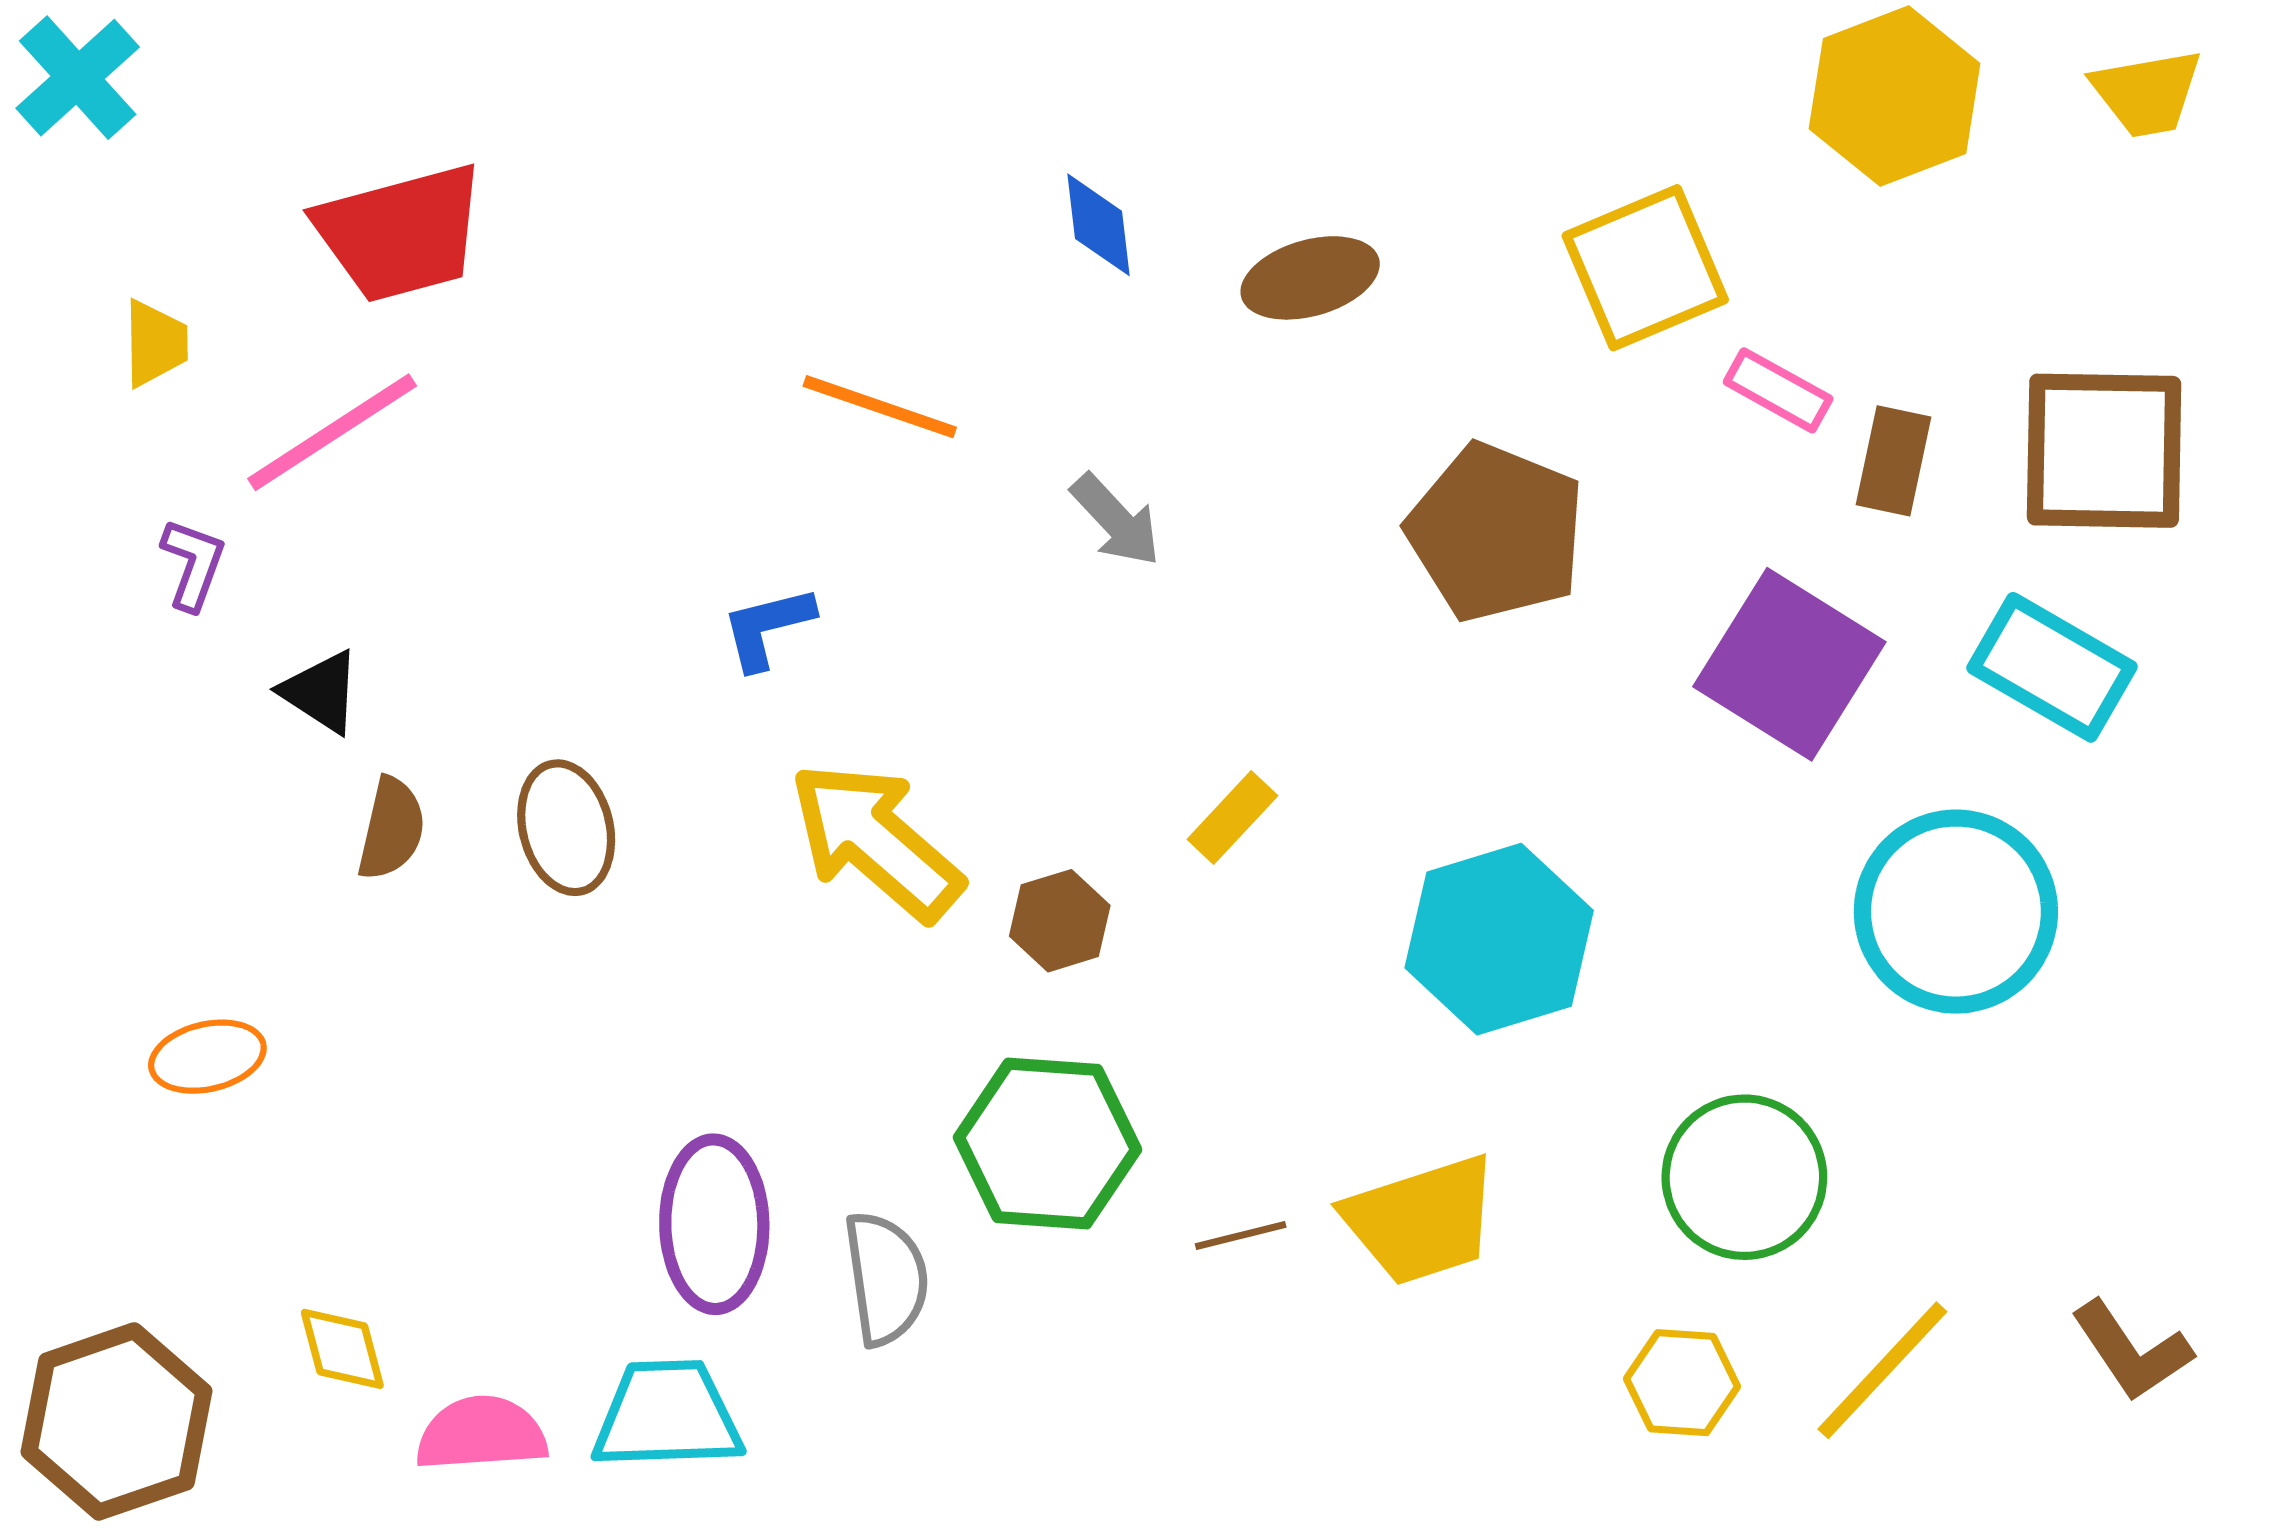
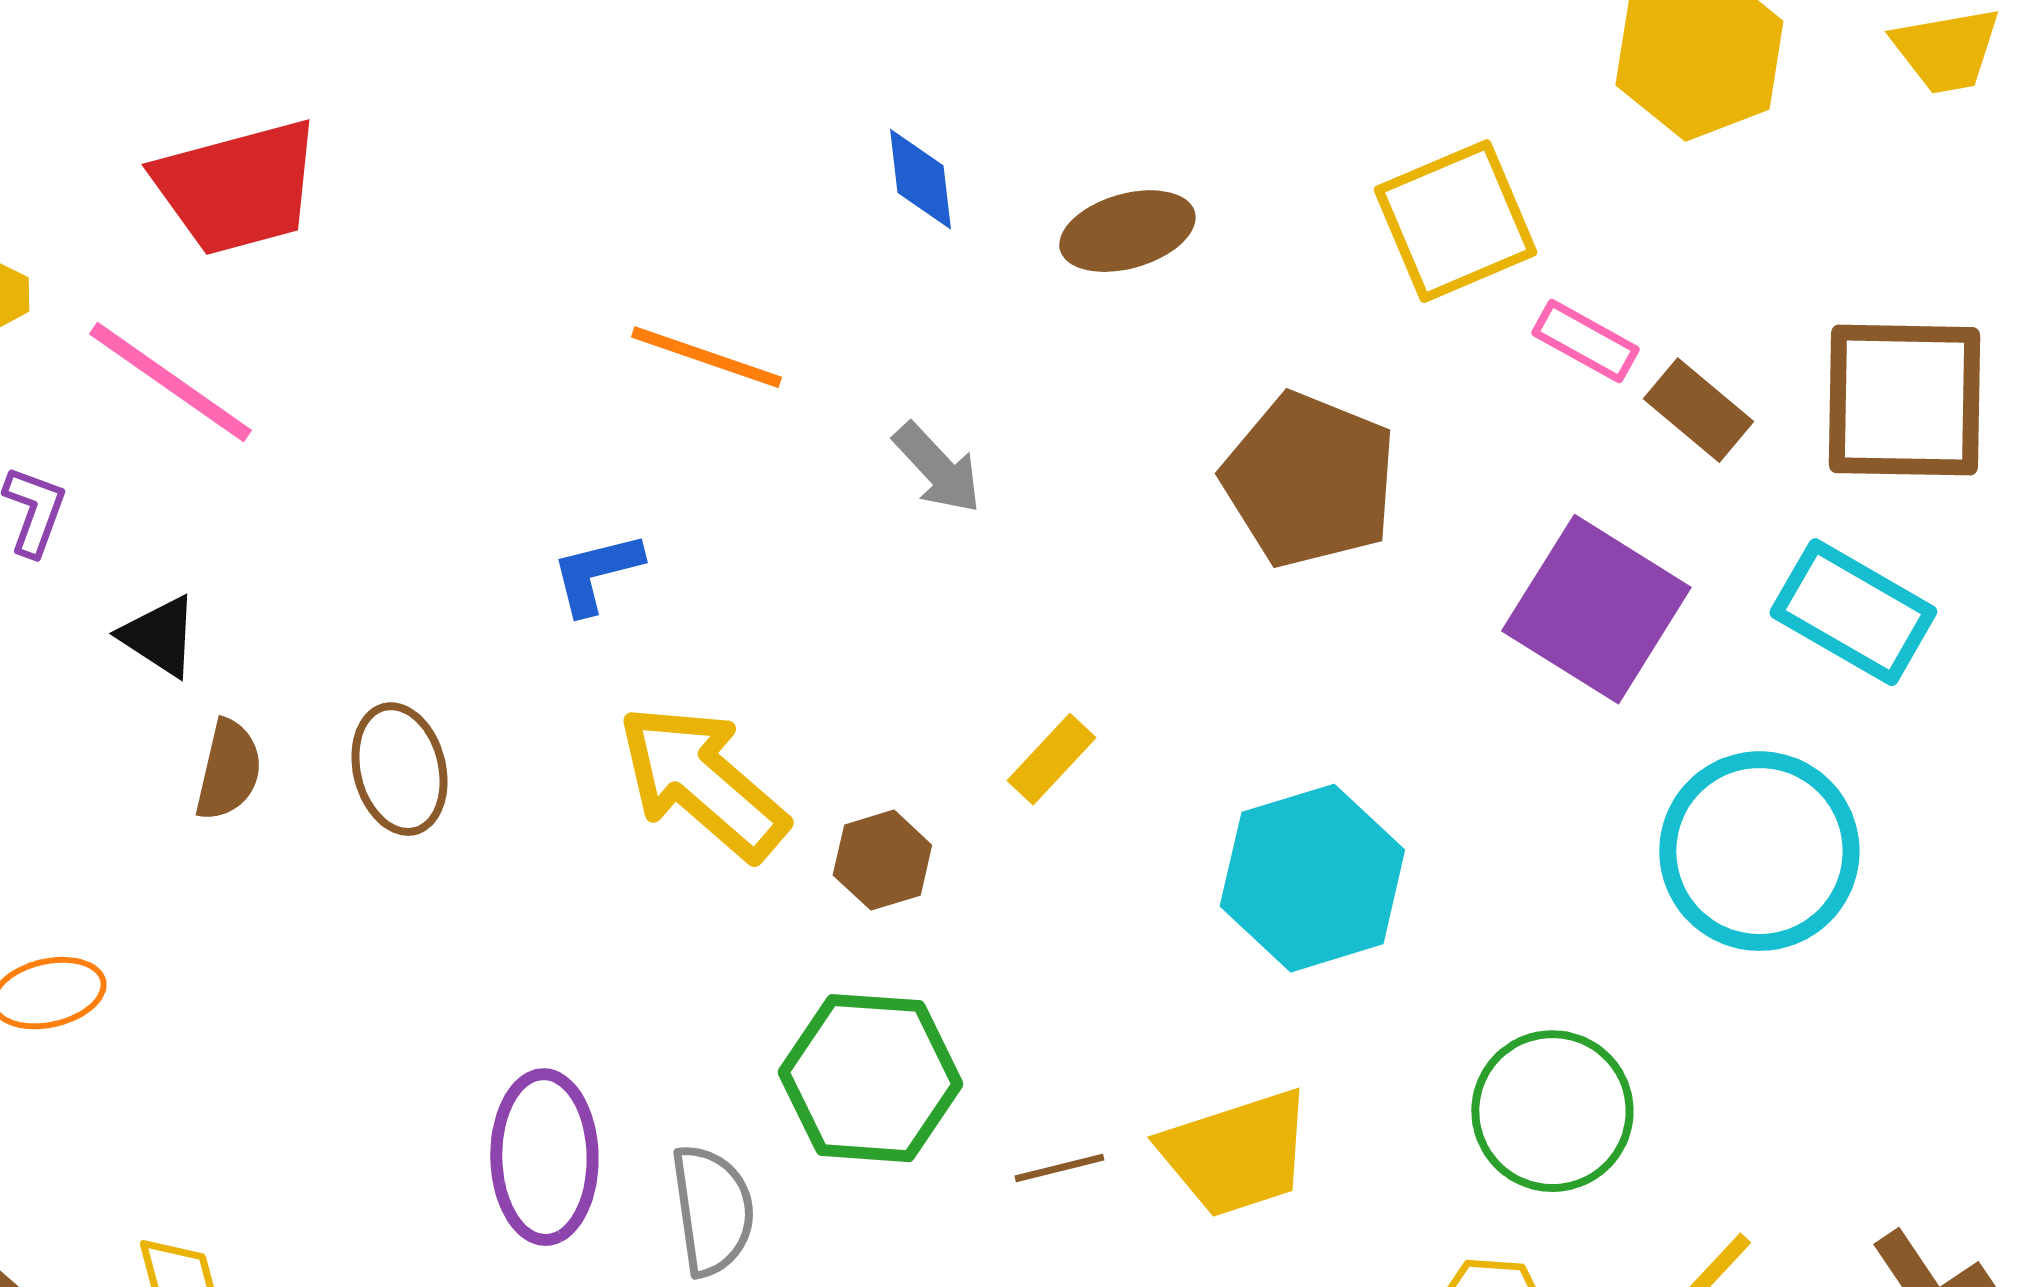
pink line: (332, 432) -> (170, 382), turned 68
brown rectangle: (1894, 461) -> (1698, 410), turned -62

